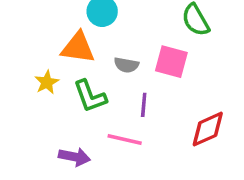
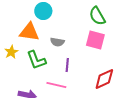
pink square: (171, 62) -> (95, 40), moved

